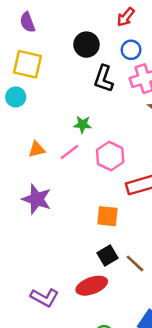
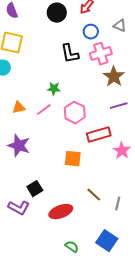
black circle: (86, 45) -> (57, 13), moved
black L-shape: (104, 79) -> (70, 54), turned -30
black square: (107, 256) -> (35, 189), moved
purple L-shape: (45, 297) -> (19, 208), moved

